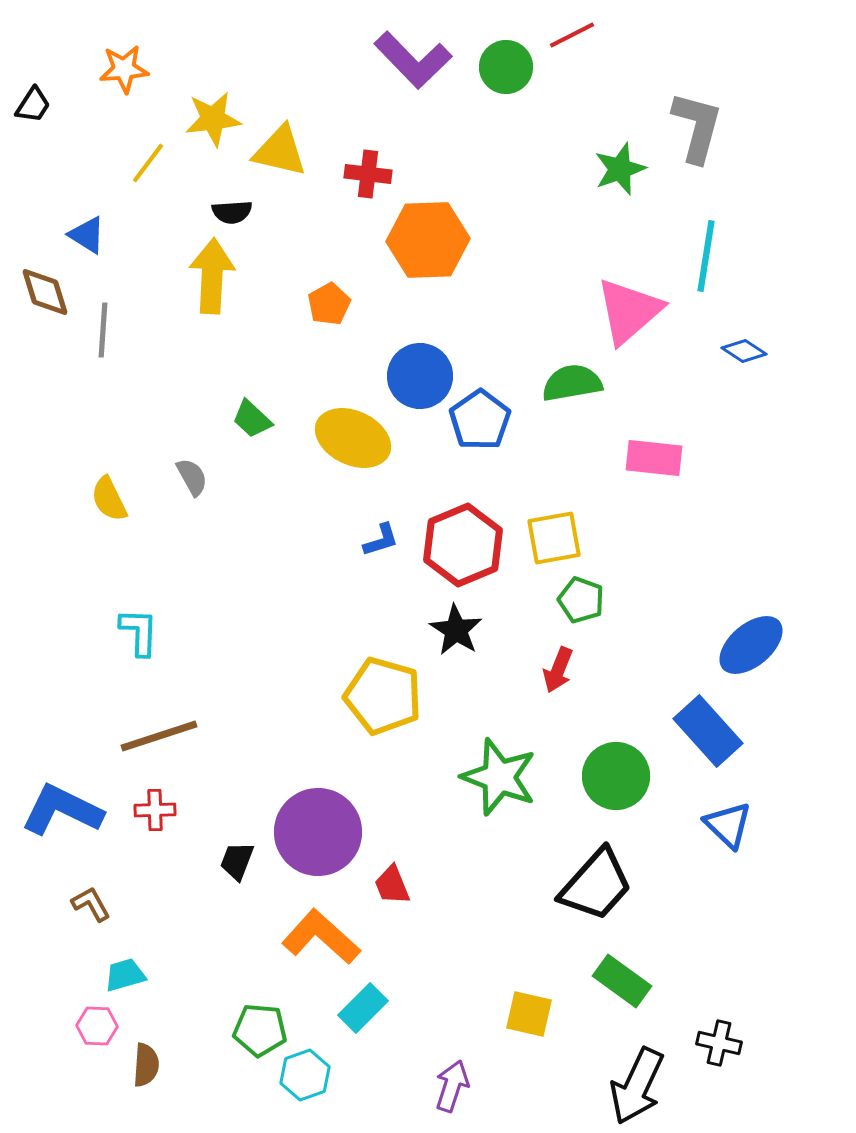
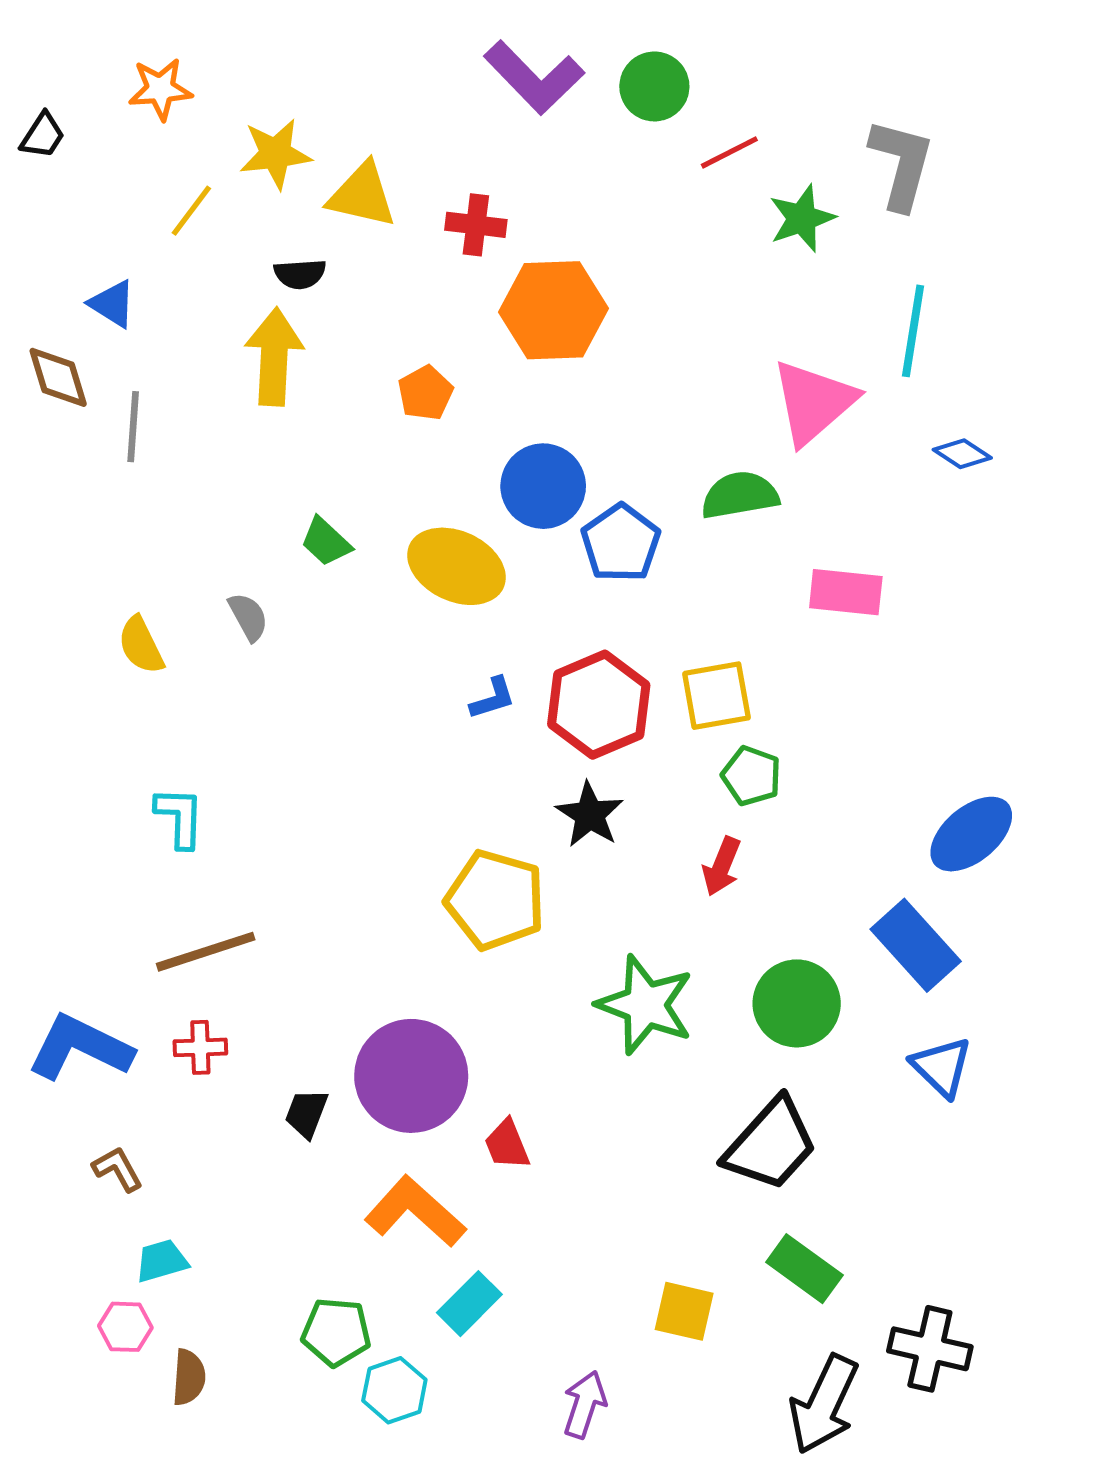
red line: (572, 35) -> (729, 152), moved
black cross: (719, 1043) -> (930, 1349), size x1.4

